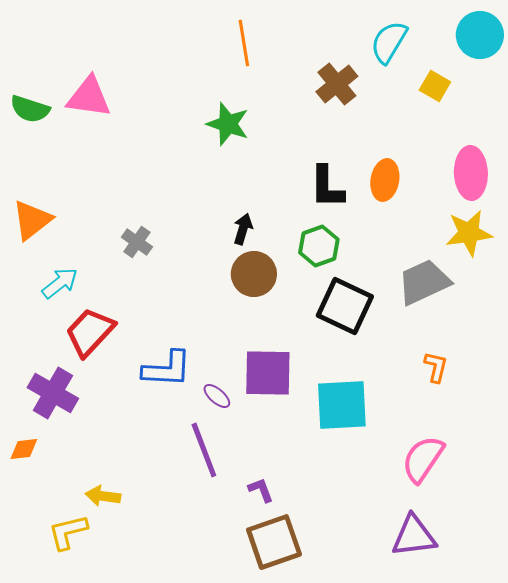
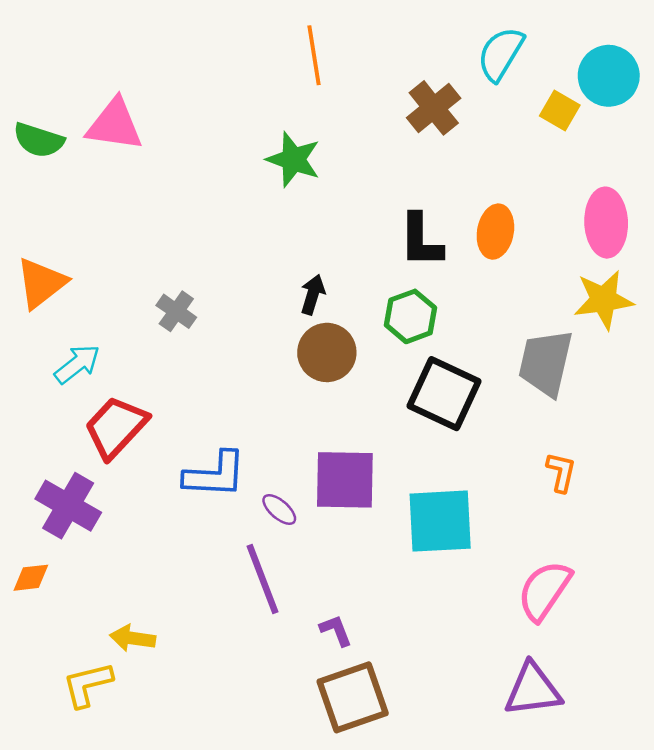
cyan circle: (480, 35) -> (609, 76), moved
gray trapezoid: (424, 282) -> (546, 363), turned -52

